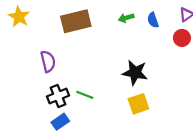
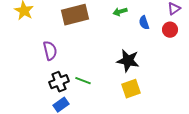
blue semicircle: (153, 20) -> (144, 23), moved

